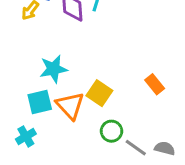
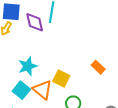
cyan square: (40, 102) -> (21, 90), turned -30

